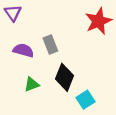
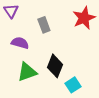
gray rectangle: (50, 45) -> (44, 25), moved
green triangle: (32, 84) -> (27, 72), size x1.5

